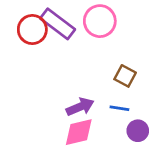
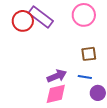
pink circle: (100, 21) -> (84, 15), moved
brown square: (125, 76) -> (89, 54), turned -35

